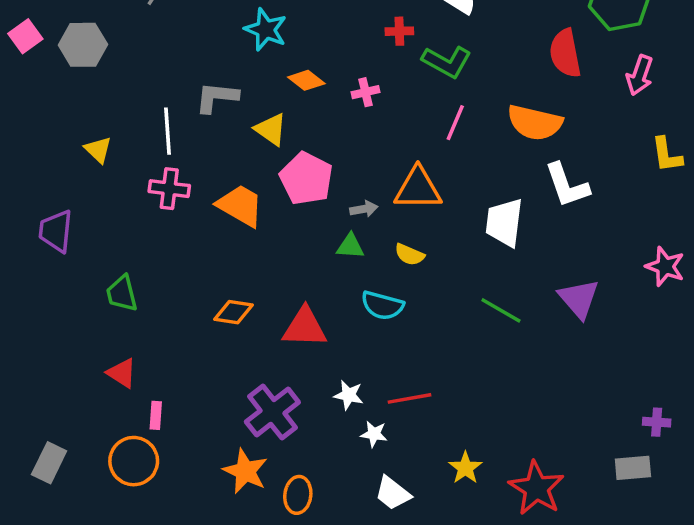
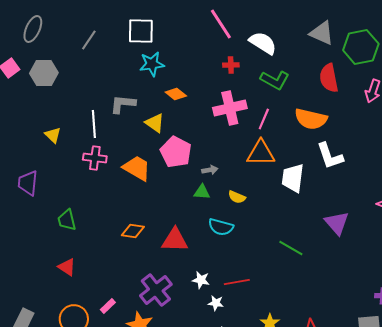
cyan star: (266, 30) -> (152, 64), turned -30
green L-shape: (447, 62) -> (275, 80), moved
pink cross: (366, 92) -> (230, 108), moved, size x2.0
orange triangle: (418, 189) -> (261, 153), moved
green line: (501, 310) -> (291, 248), moved
pink rectangle: (156, 415) -> (108, 306), moved, turned 42

